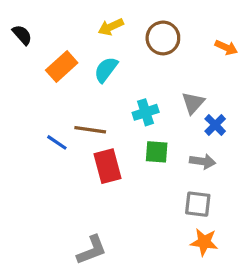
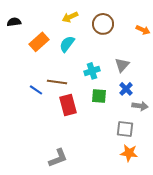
black semicircle: (22, 35) -> (14, 22), turned -56
blue cross: (215, 125) -> (126, 89), moved
gray arrow: (202, 161) -> (140, 106), moved

